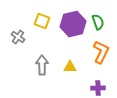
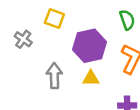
purple hexagon: (73, 24) -> (89, 46), moved

